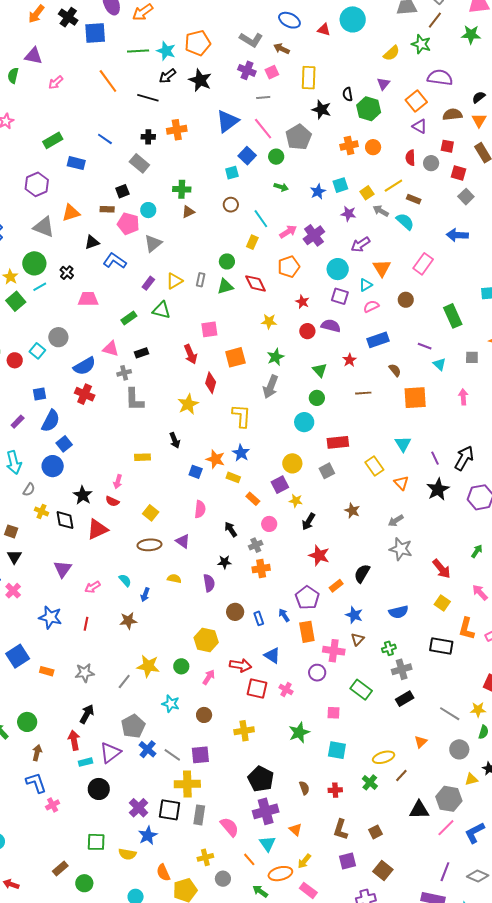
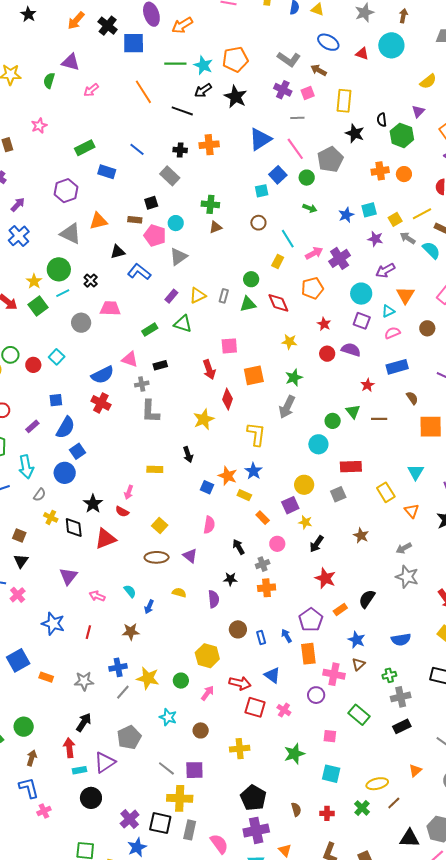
gray circle: (58, 337) -> (81, 323), moved
green triangle: (320, 370) -> (353, 411), moved
pink arrow: (92, 587) -> (97, 596), turned 49
blue cross: (148, 749) -> (118, 667), moved, turned 36

